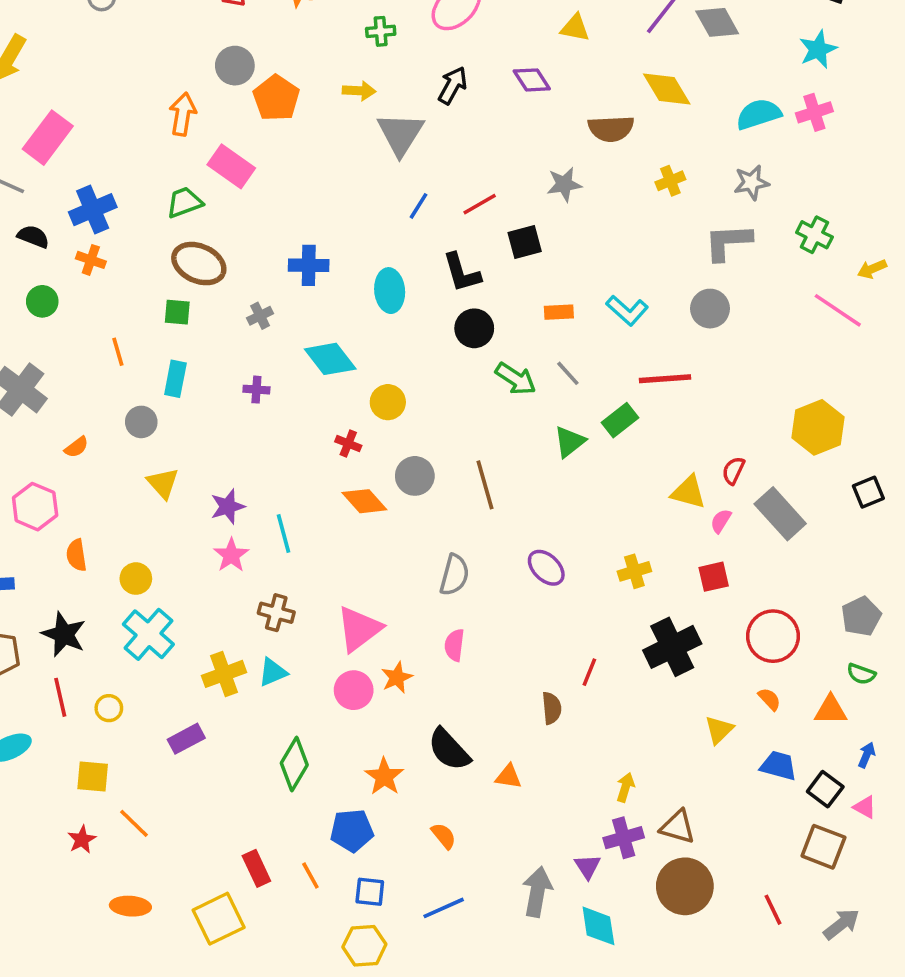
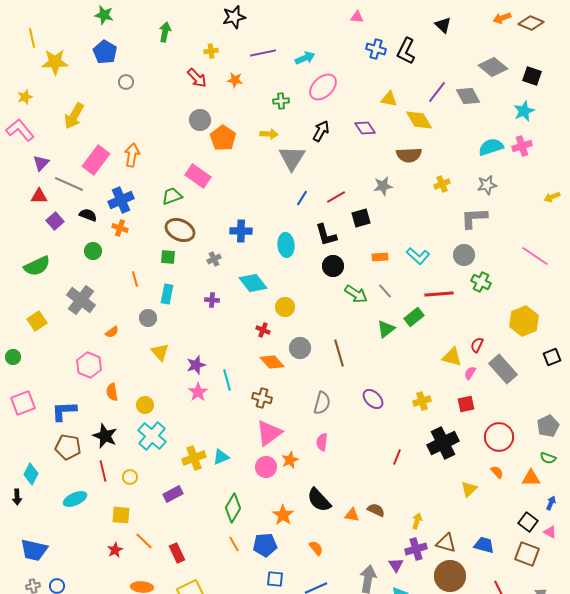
yellow diamond: (667, 89) -> (419, 120), moved
orange arrow: (183, 114) -> (132, 155), moved
green cross: (814, 235) -> (481, 282), moved
yellow arrow: (872, 269) -> (552, 197), moved
brown cross: (276, 613) -> (262, 398), moved
brown semicircle: (552, 708) -> (376, 510), moved, turned -60
blue trapezoid: (778, 766) -> (484, 545), moved
red rectangle: (256, 868) -> (177, 553), moved
orange line: (310, 876) -> (234, 544), moved

